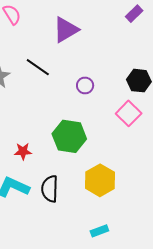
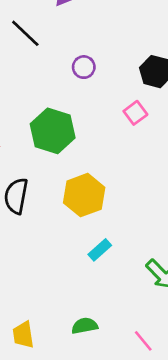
pink square: (129, 113) -> (135, 113), size x0.7
cyan rectangle: (99, 231) -> (100, 250), moved, turned -30

